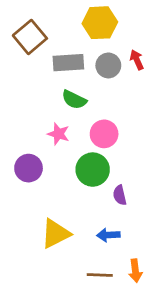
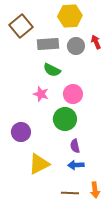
purple circle: (29, 168) -> (21, 132), moved
purple semicircle: (120, 195) -> (75, 146), moved

